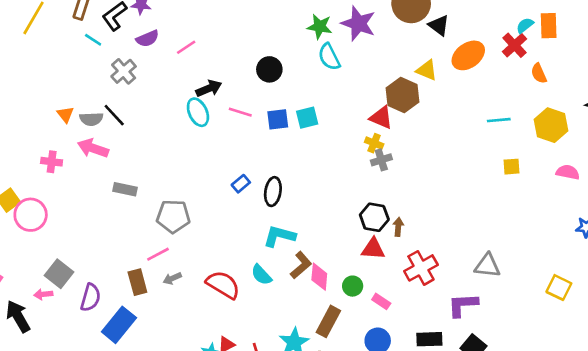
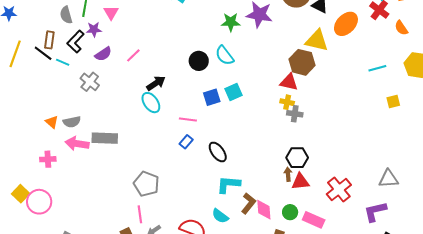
cyan semicircle: (329, 57) -> (224, 55), moved
yellow triangle: (427, 70) -> (317, 40), size x1.4
pink line: (240, 112) -> (188, 120), moved
black line: (114, 115) -> (43, 53), moved
gray cross: (381, 160) -> (295, 114), turned 35
blue rectangle: (241, 184) -> (186, 142), moved
gray rectangle: (125, 189) -> (105, 138), moved, size x1.4
black ellipse: (273, 192) -> (218, 152), turned -35
gray pentagon: (173, 216) -> (146, 184), turned 30
brown arrow: (398, 227) -> (288, 174), moved
pink line: (158, 254) -> (140, 214), turned -60
pink rectangle: (381, 301) -> (314, 220), size x1.5

